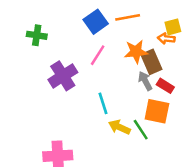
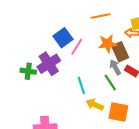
blue square: (96, 22) -> (63, 38), moved
green cross: (37, 35) -> (28, 71), moved
orange square: (157, 111) -> (118, 112), moved
green line: (141, 130) -> (110, 83), moved

